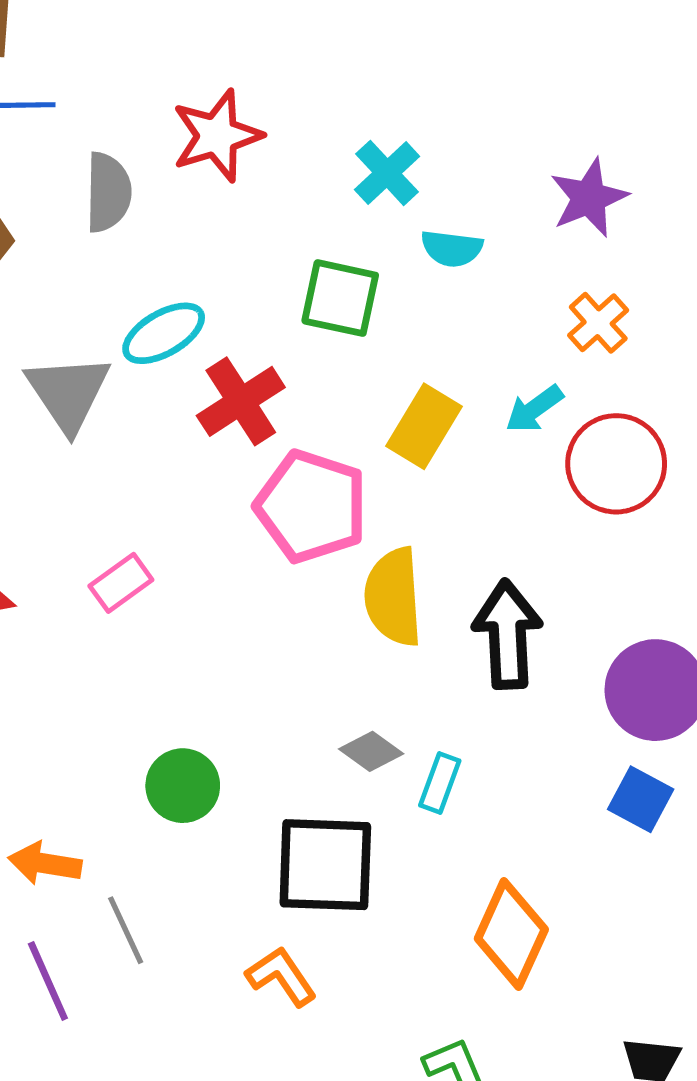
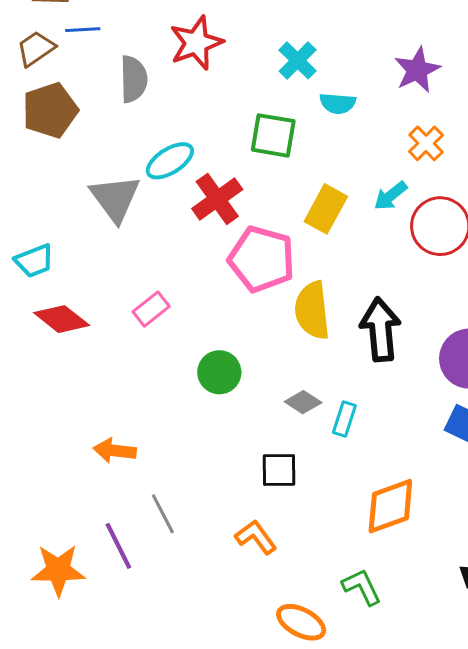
green circle: (183, 786) -> (219, 372), moved
orange arrow: (45, 863) -> (115, 451), moved
black square: (325, 865) -> (279, 470), size x0.6
orange diamond: (511, 934) -> (390, 506), turned 48

